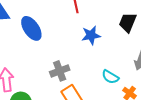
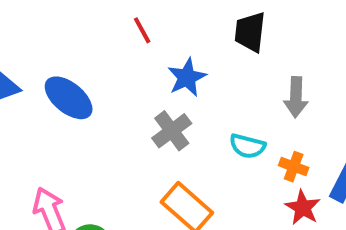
gray cross: (60, 71) -> (172, 131), moved

